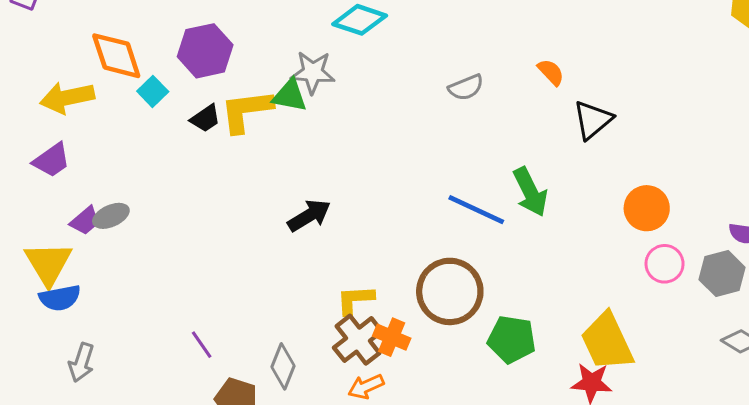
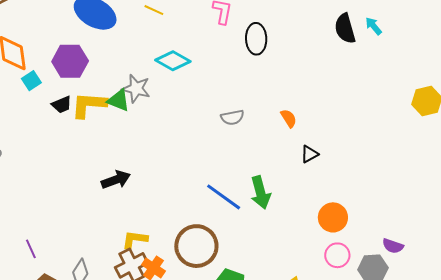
black triangle: (593, 120) -> (309, 154), size x0.7

